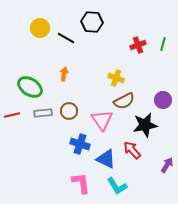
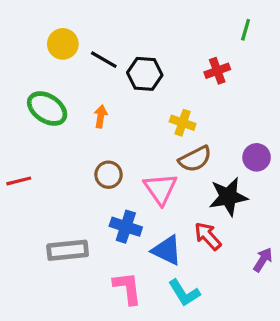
black hexagon: (92, 22) -> (145, 74), moved
green line: (163, 44) -> (246, 30), moved
green ellipse: (30, 87) -> (47, 109), moved
gray rectangle: (43, 113) -> (68, 250), moved, size x1.4

